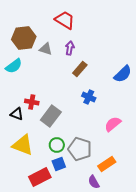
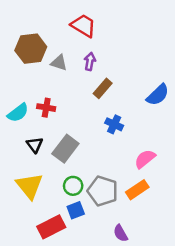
cyan semicircle: (14, 66) -> (18, 113), moved
red cross: (32, 102) -> (46, 108), moved
black triangle: (17, 114) -> (35, 145), moved, turned 32
yellow triangle: (23, 145) -> (29, 186), turned 30
orange rectangle: (107, 164) -> (137, 190), moved

